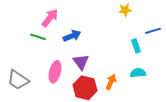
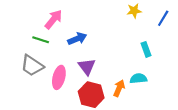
blue line: (153, 31) -> (163, 18), moved, turned -42
cyan semicircle: (138, 73) -> (138, 78), moved
gray trapezoid: (18, 80) -> (32, 66), moved

